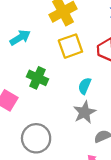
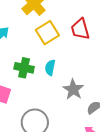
cyan semicircle: (85, 86) -> (50, 68), moved

